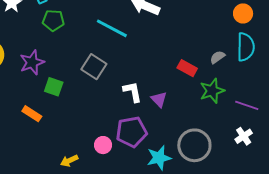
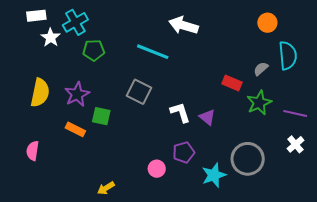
orange circle: (243, 13) -> (267, 23), moved
orange rectangle: (32, 114) -> (75, 129), moved
purple pentagon: (131, 132) -> (184, 152), size x0.7
yellow arrow: (69, 161) -> (106, 188), moved

